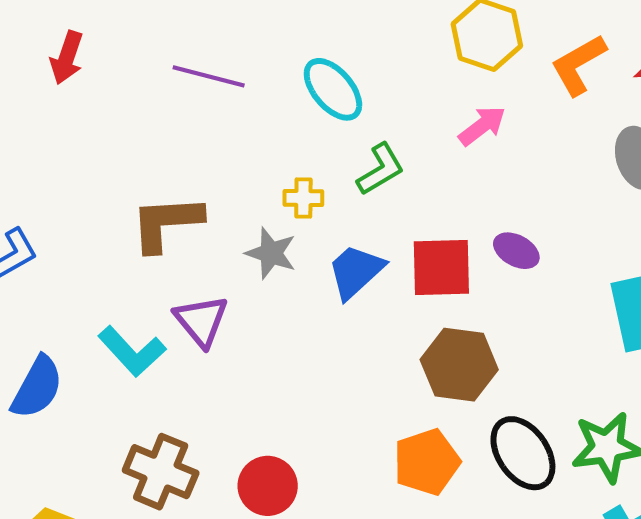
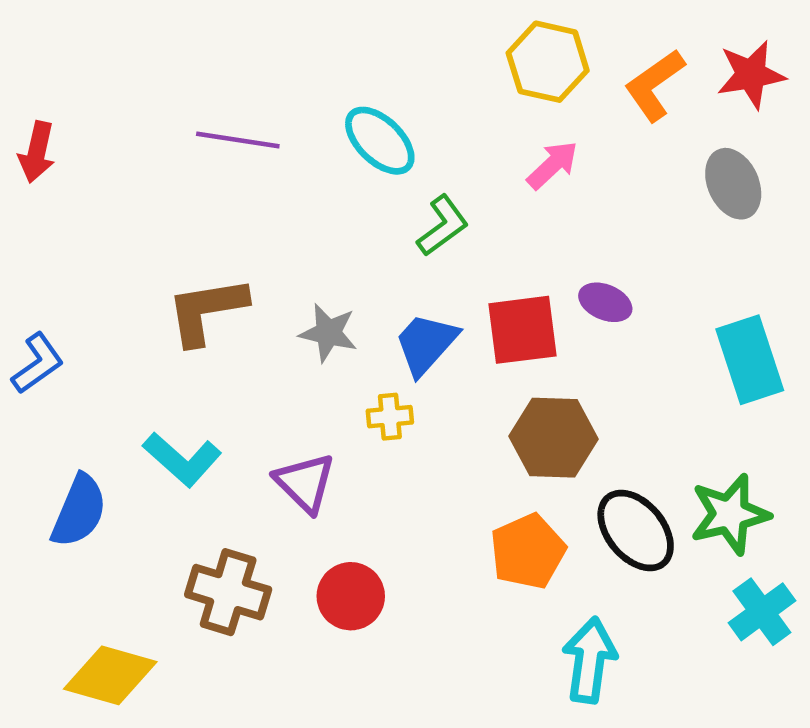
red arrow: (67, 58) -> (37, 152), moved
yellow cross: (303, 198) -> (390, 417), moved
purple triangle: (201, 321) -> (305, 483), moved

